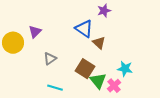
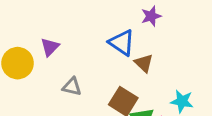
gray triangle: (50, 59) -> (72, 87), turned 48

